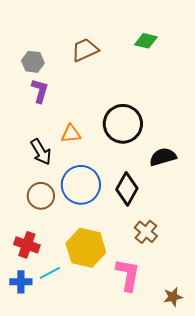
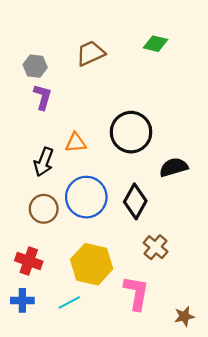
black arrow: (41, 152) -> (44, 162), turned 52
cyan line: (50, 273) -> (69, 303), moved

